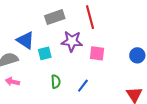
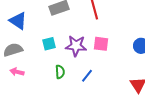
blue triangle: (26, 40) -> (18, 21), moved
purple star: (72, 41) -> (76, 46), moved

